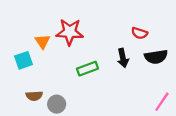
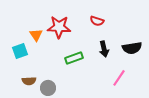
red semicircle: (139, 33) -> (97, 21), moved
pink line: (162, 102) -> (119, 78), moved

